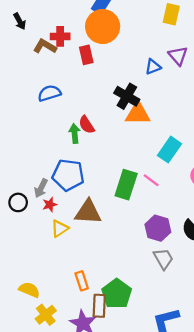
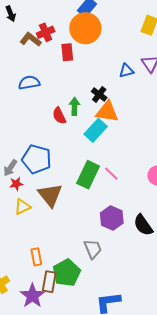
red cross: (60, 36) -> (46, 32), turned -30
black cross: (127, 96) -> (99, 94), size x0.7
green arrow: (75, 134) -> (74, 106), moved
cyan rectangle: (170, 150) -> (96, 130), moved
brown triangle: (88, 212) -> (50, 195), turned 40
gray trapezoid: (163, 259) -> (93, 249), moved

